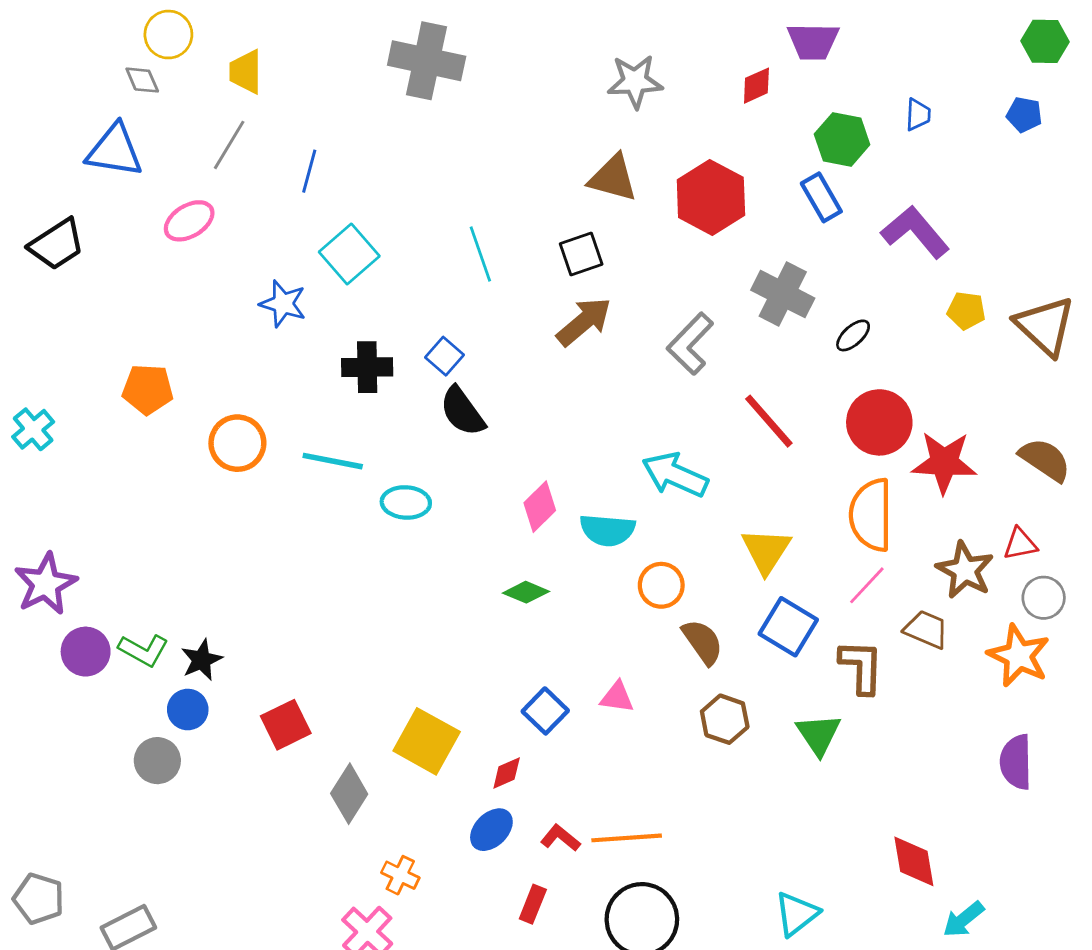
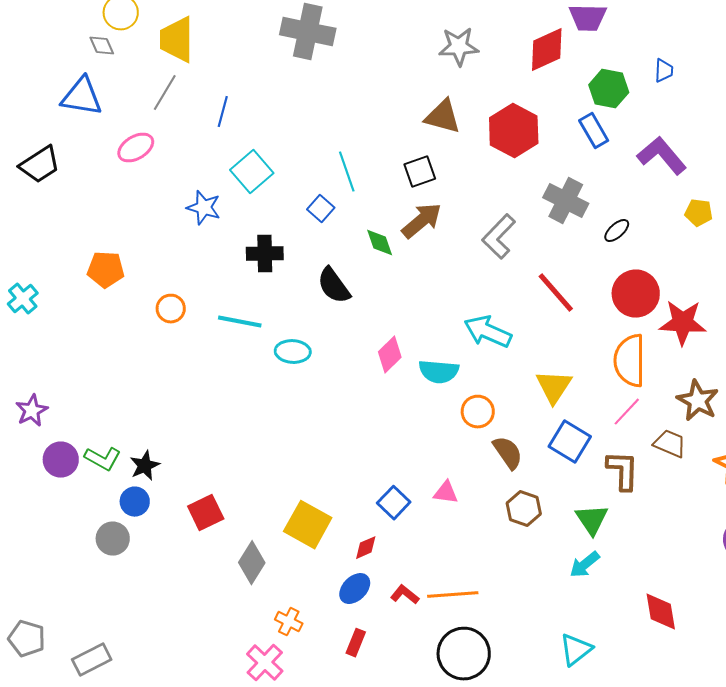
yellow trapezoid: (246, 72) -> (177, 40), size x1.4
red diamond: (756, 86) -> (547, 50), size x1.6
blue square: (444, 356) -> (321, 209), moved
orange circle: (237, 443) -> (171, 309), size x0.7
purple star: (46, 584) -> (32, 411), size x0.7
green diamond: (526, 592) -> (380, 243), moved, turned 48
red rectangle: (533, 904) -> (356, 643), moved
cyan arrow: (964, 919) -> (585, 565), moved

